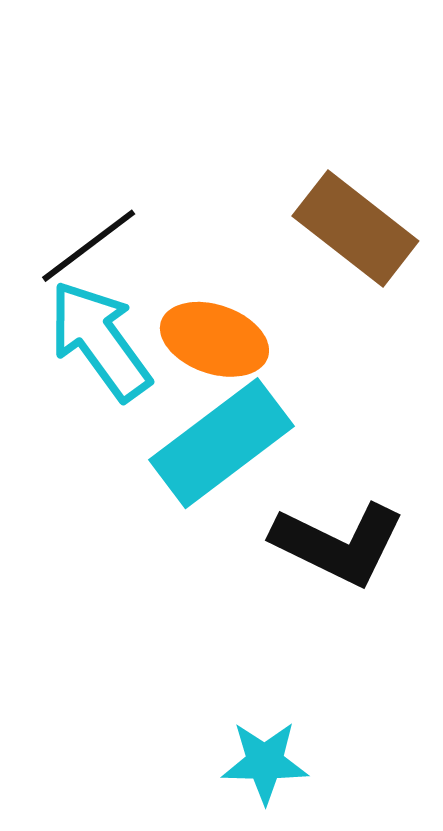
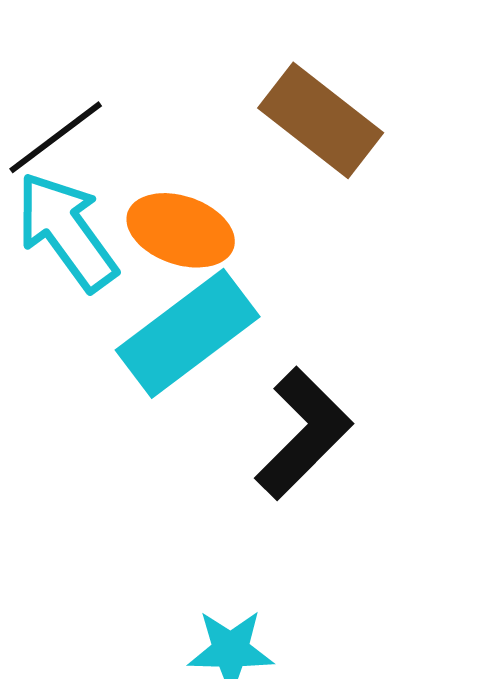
black L-shape: (338, 544) -> (304, 433), turned -71

